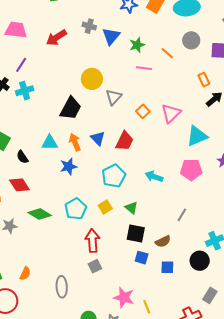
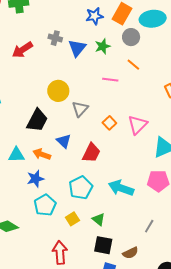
gray circle: (191, 40) -> (131, 37), moved
green star: (137, 45) -> (103, 46), moved
blue triangle: (98, 138) -> (64, 141), moved
orange arrow: (75, 142) -> (42, 154), turned -48
cyan arrow: (154, 177) -> (121, 188), size x1.4
cyan pentagon: (76, 209) -> (45, 205), moved

